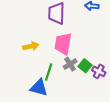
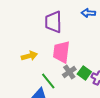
green line: (49, 72) -> (48, 81), turned -54

